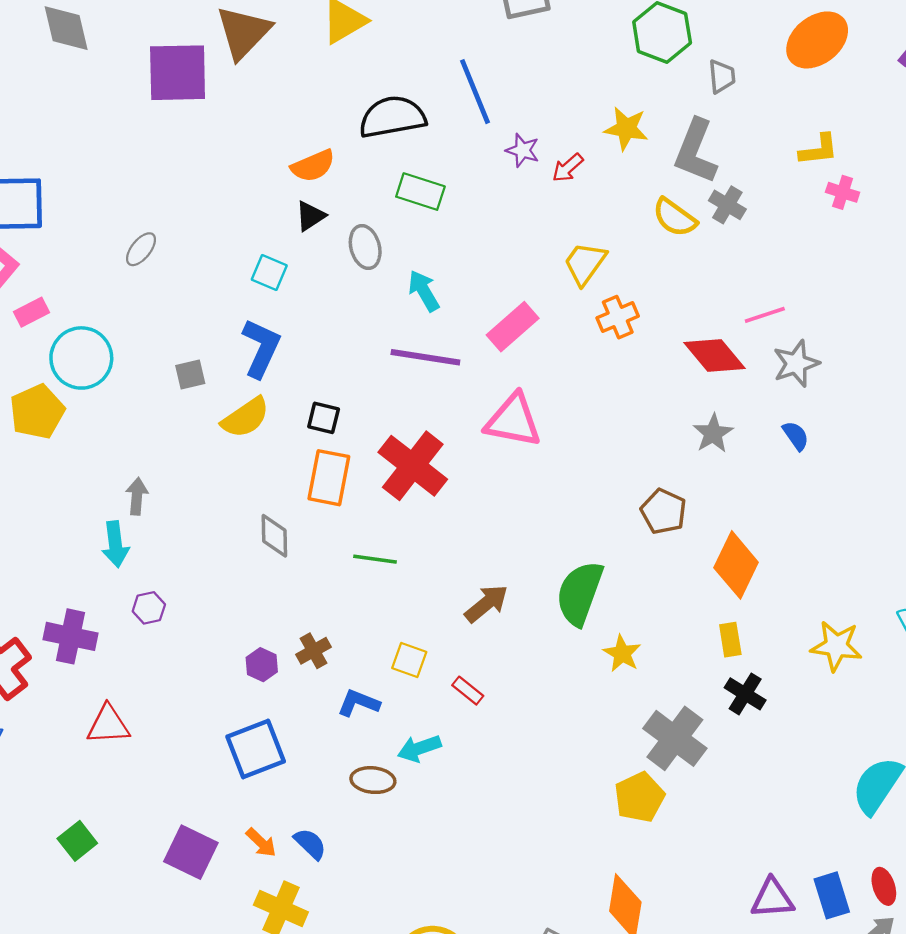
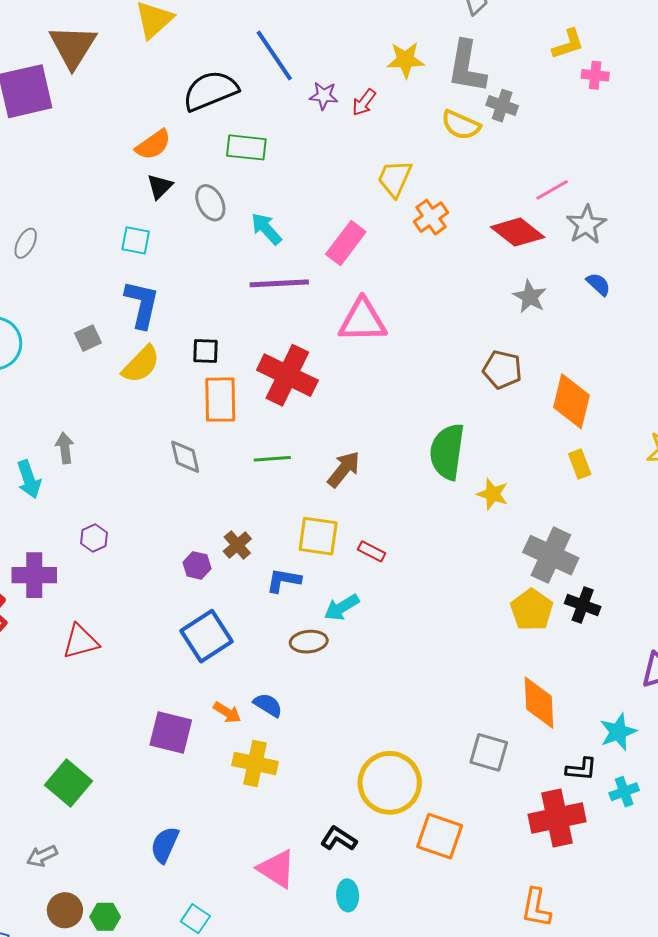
cyan arrow: (115, 544) -> (29, 479), moved
brown arrow: (486, 604) -> (344, 469), moved
yellow square: (409, 660) -> (318, 536), size x1.4
black cross: (745, 694) -> (583, 605), moved
green square: (77, 841) -> (69, 783), moved, size x1.4

